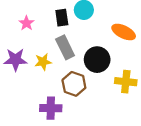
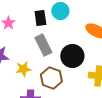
yellow star: (43, 62) -> (23, 69), moved

